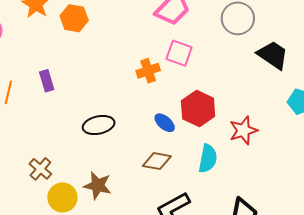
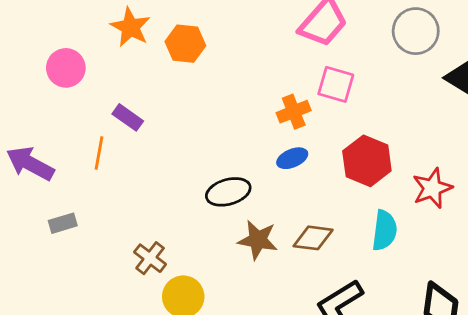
purple rectangle: (47, 81) -> (128, 117), moved, turned -35
blue ellipse: (165, 123) -> (292, 158), moved, turned -60
brown star: (98, 186) -> (258, 240), moved

